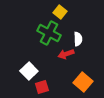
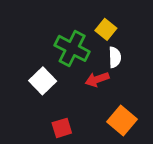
yellow square: (60, 12) -> (106, 29), moved
white square: (29, 71) -> (43, 81), moved

